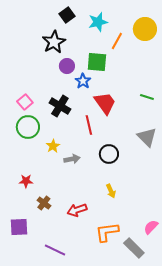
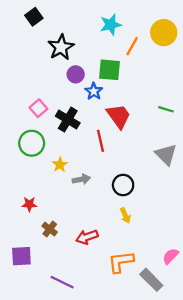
black square: (67, 15) -> (34, 17), moved
pink square: (25, 102) -> (38, 108), moved
black circle: (109, 154) -> (123, 185), moved

